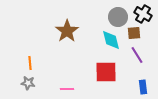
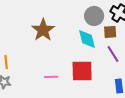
pink line: (67, 89) -> (51, 77), moved

